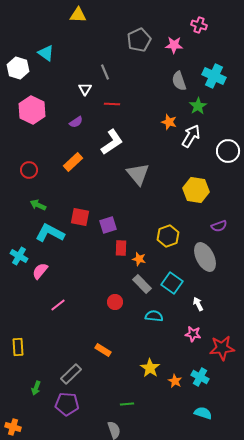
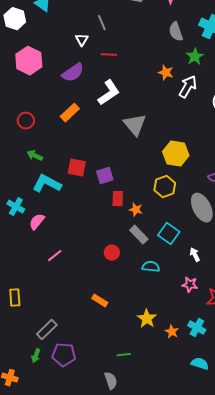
purple semicircle: (76, 122) -> (73, 73), size x1.6
yellow hexagon: (196, 190) -> (176, 154), moved
gray rectangle: (71, 374) -> (47, 330), moved
green arrow: (36, 388) -> (36, 356), moved

